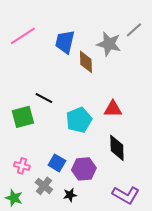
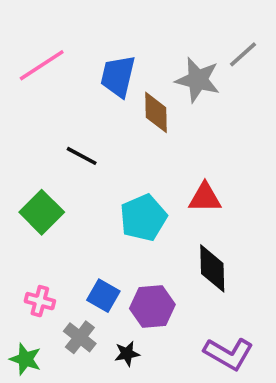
black line: (44, 98) -> (82, 156), moved
green square: (23, 117) -> (42, 212), turned -30

